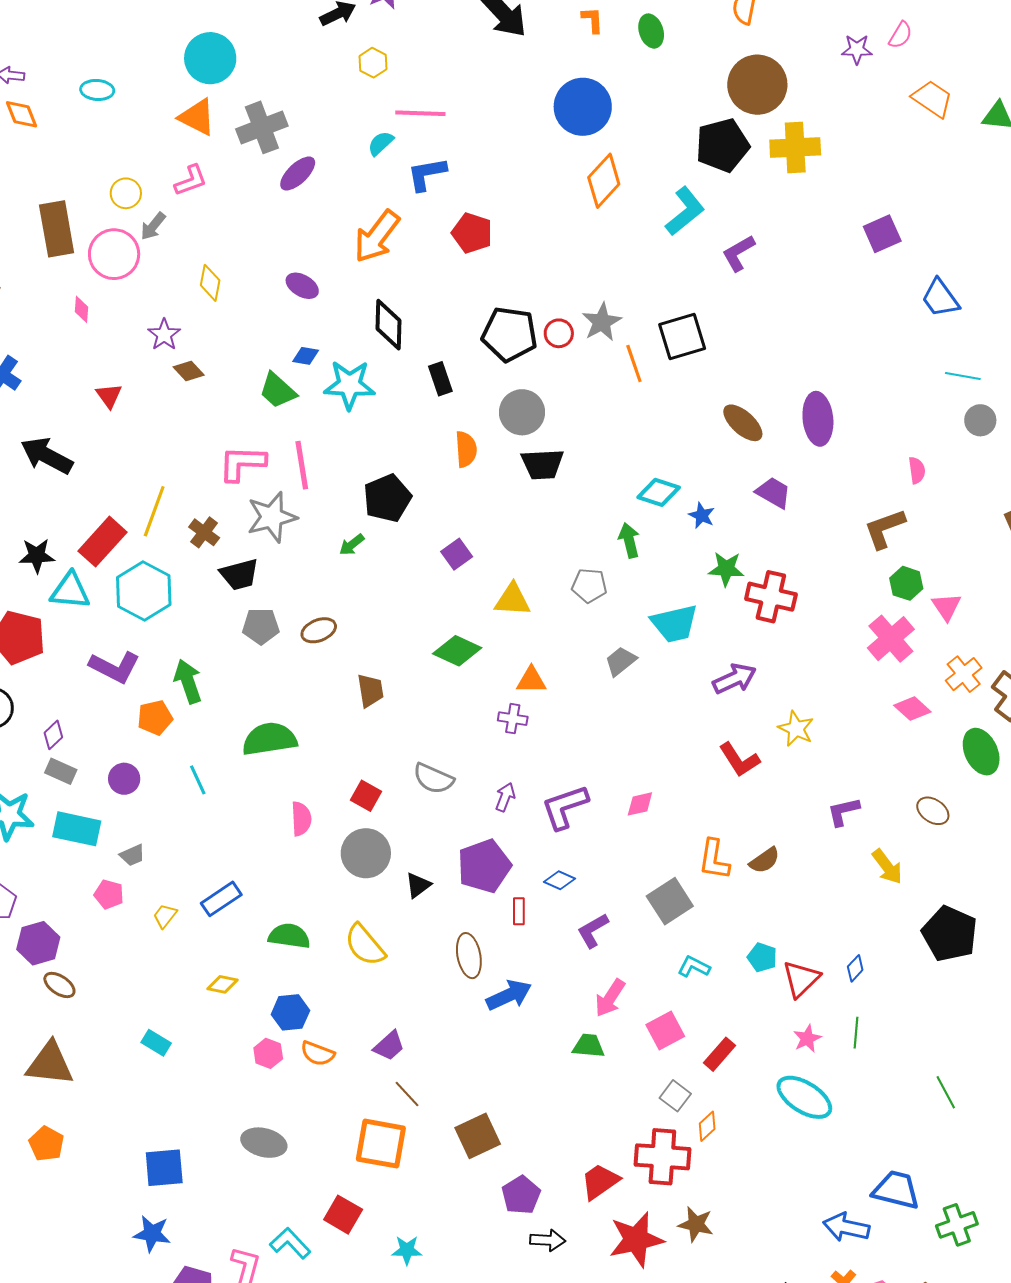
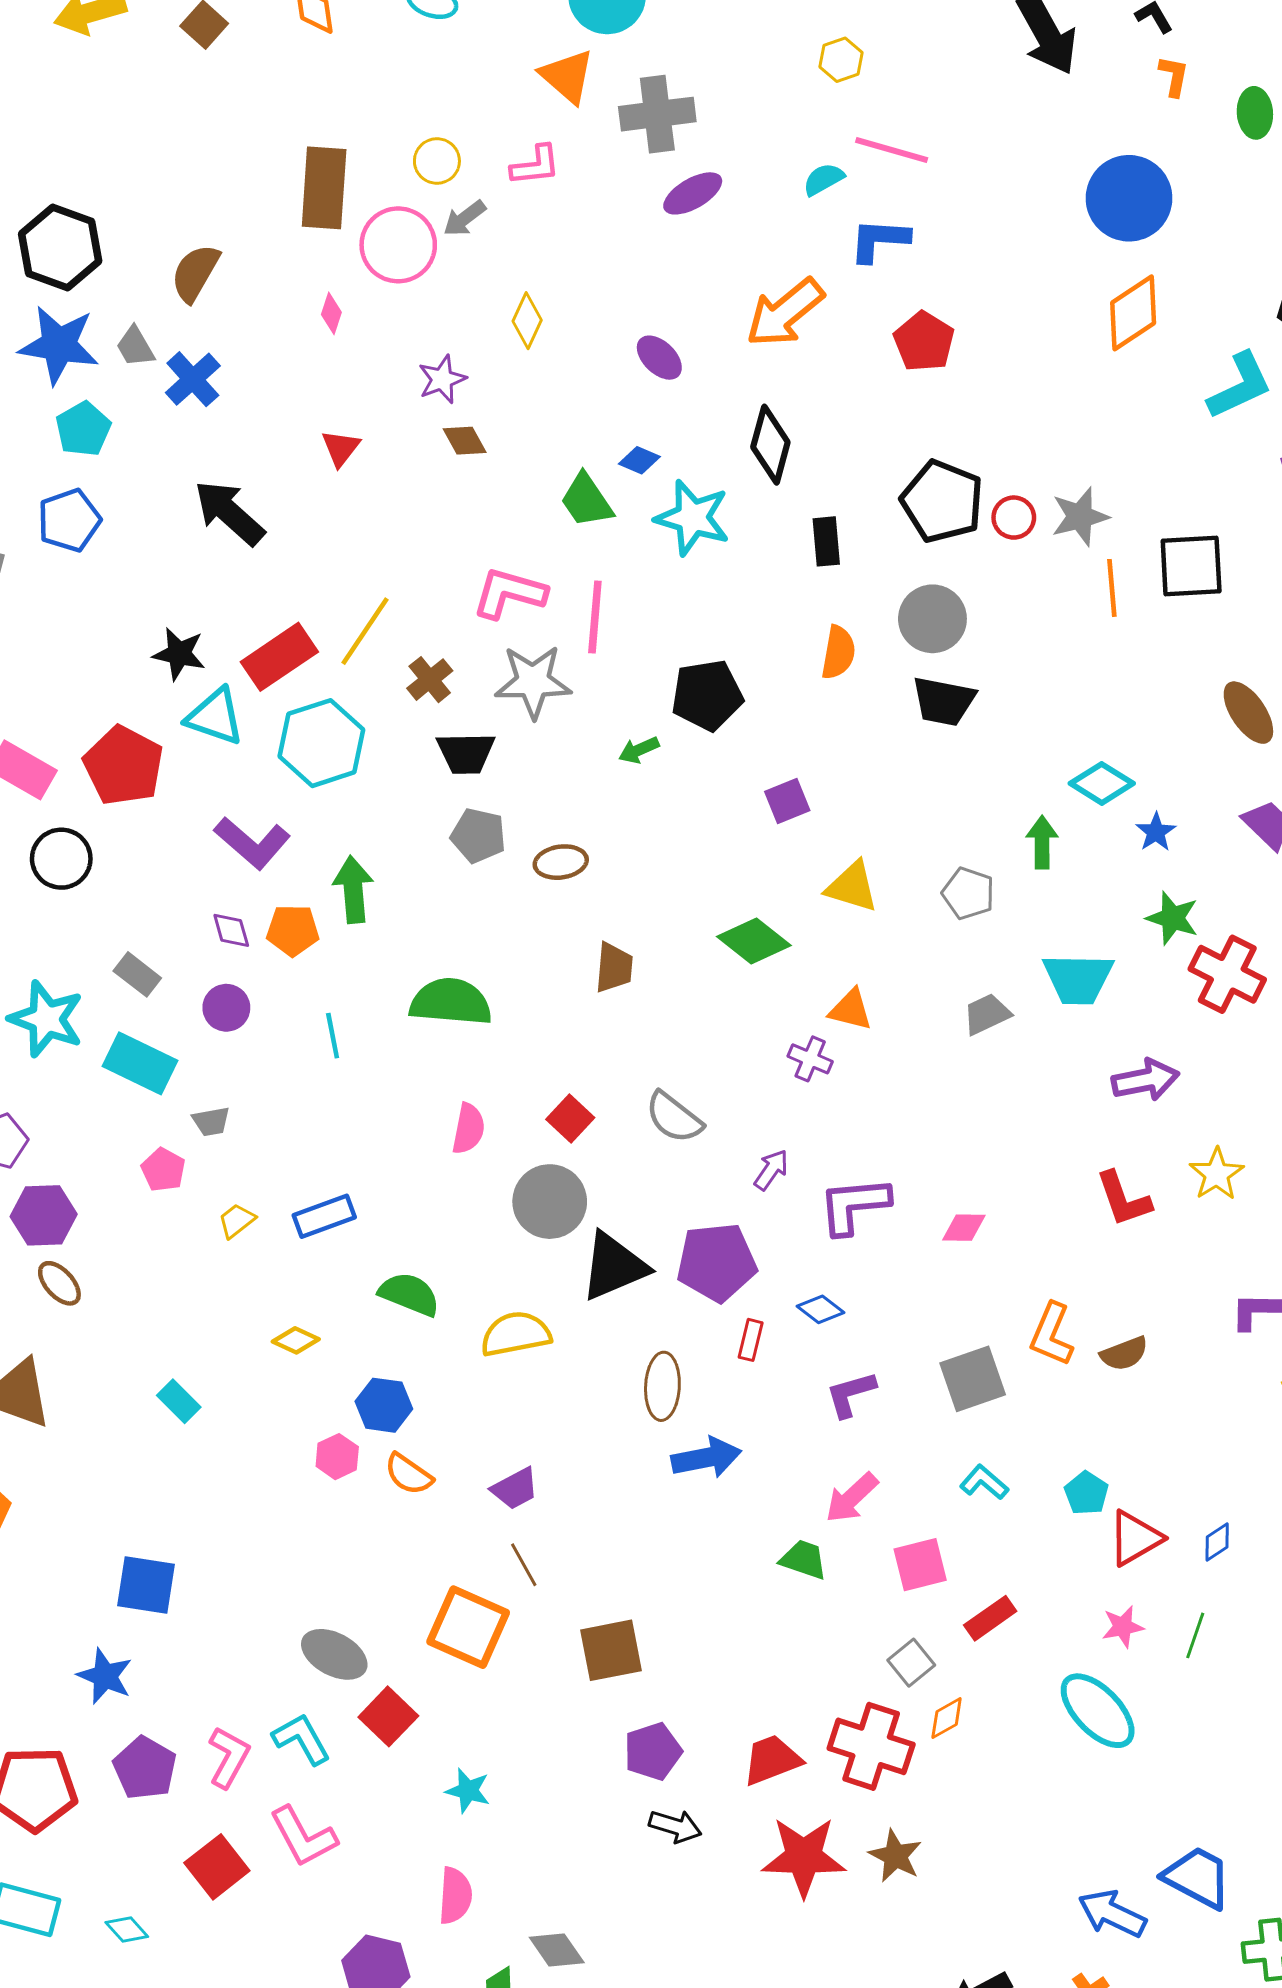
purple diamond: (53, 735) -> (231, 930), moved, turned -76
black triangle: (418, 885) -> (614, 1266), size x1.8
yellow semicircle: (365, 945) -> (516, 1334), turned 105
gray ellipse: (264, 1143) -> (334, 1654), moved

